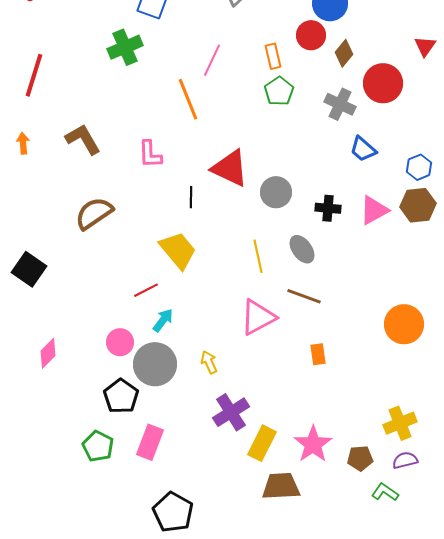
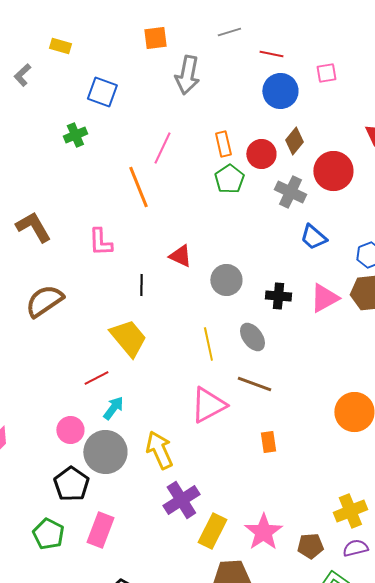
red circle: (311, 35) -> (261, 154), moved
green cross: (125, 47) -> (75, 135), size x0.7
red triangle: (230, 168) -> (180, 256), size x0.6
yellow arrow: (209, 362) -> (159, 450), size x1.6

